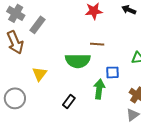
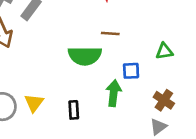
yellow triangle: (39, 74) -> (34, 103), moved
black rectangle: (69, 102) -> (74, 110), turned -40

